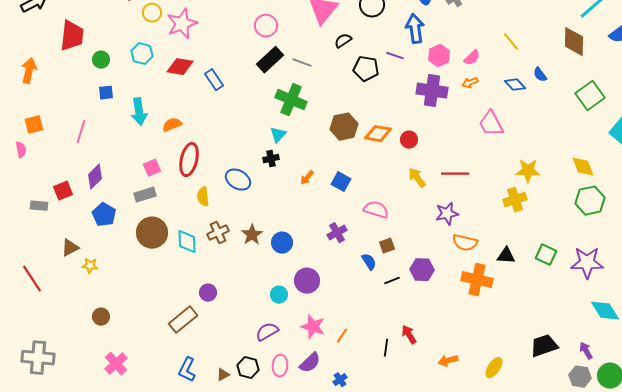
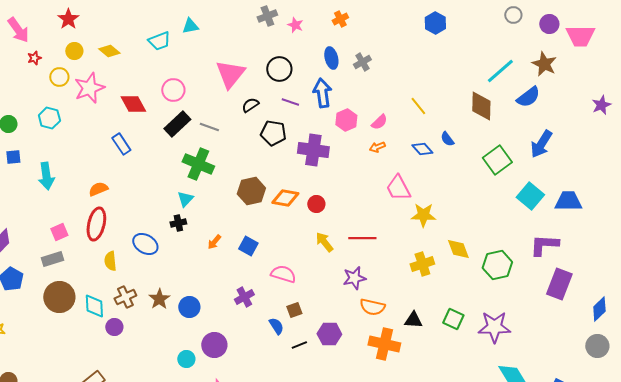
purple line: (395, 56) -> (290, 102), moved
red diamond: (180, 67) -> (133, 104), moved, turned 52
purple cross: (432, 91) -> (313, 150), moved
orange semicircle: (172, 125) -> (98, 189), moved
yellow diamond: (583, 167) -> (458, 249), moved
yellow star: (528, 171) -> (423, 215), moved
purple circle: (208, 293) -> (114, 327), moved

